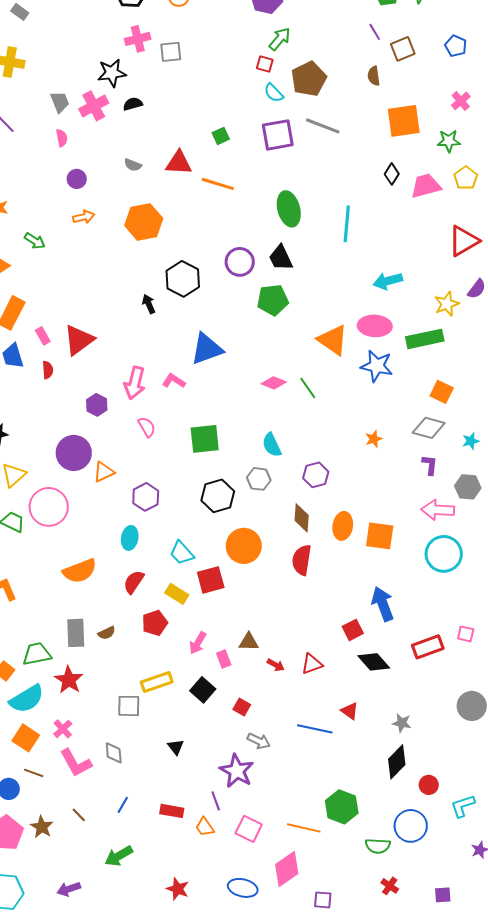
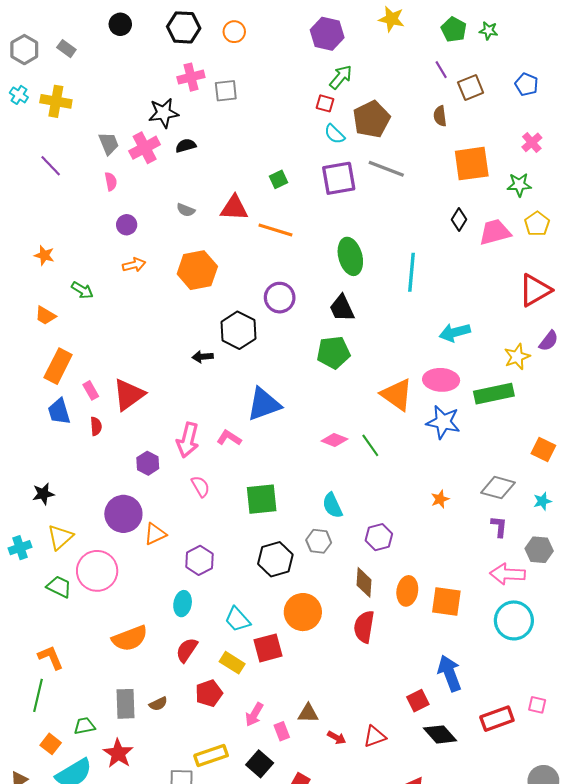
purple circle: (240, 262) -> (280, 298), moved
black arrow: (149, 304) -> (203, 357), turned -72
orange square: (442, 392) -> (543, 450), moved
green trapezoid: (37, 654) -> (84, 726), size x0.7

